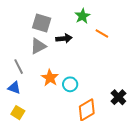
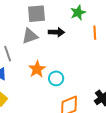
gray square: (42, 23) -> (37, 14), turned -30
orange line: (102, 34) -> (95, 33), turned 48

